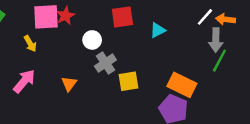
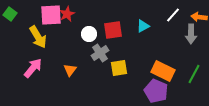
red square: (122, 17) -> (113, 30), moved
white line: (205, 17) -> (173, 15), moved
yellow arrow: (30, 44) -> (38, 37), size x1.6
green line: (219, 61) -> (194, 74), moved

